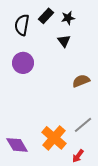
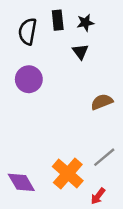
black rectangle: (46, 16) -> (58, 20), turned -49

